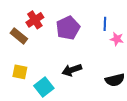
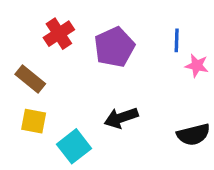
brown rectangle: (19, 36) -> (30, 79), moved

